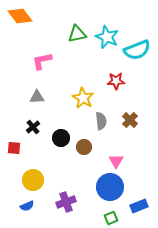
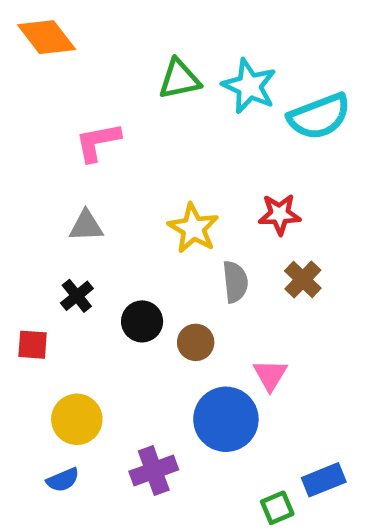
red star: (116, 81) -> (280, 214), moved
blue circle: (110, 187) -> (226, 419), moved
green square: (111, 218) -> (277, 508), moved

